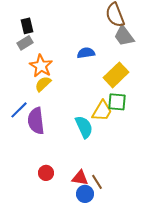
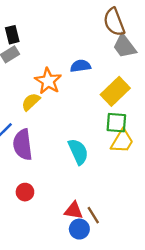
orange star: (41, 66) -> (48, 81), moved
yellow trapezoid: (102, 111) -> (122, 141), moved
red circle: (46, 173) -> (25, 192), moved

